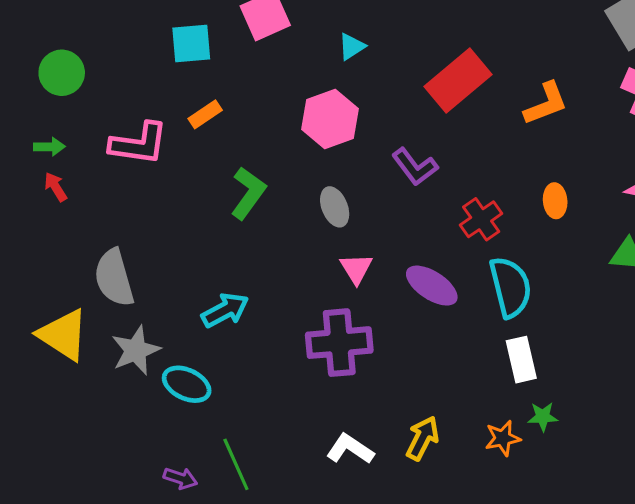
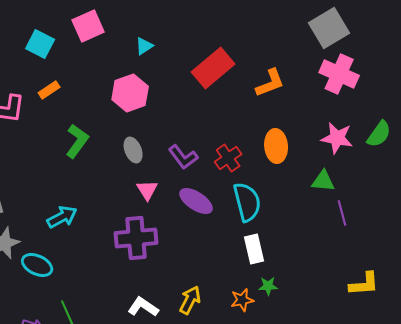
cyan square: (191, 43) -> (40, 44), turned 32
purple L-shape: (415, 167) -> (183, 157), moved
orange ellipse: (555, 201) -> (276, 146), size x1.5

